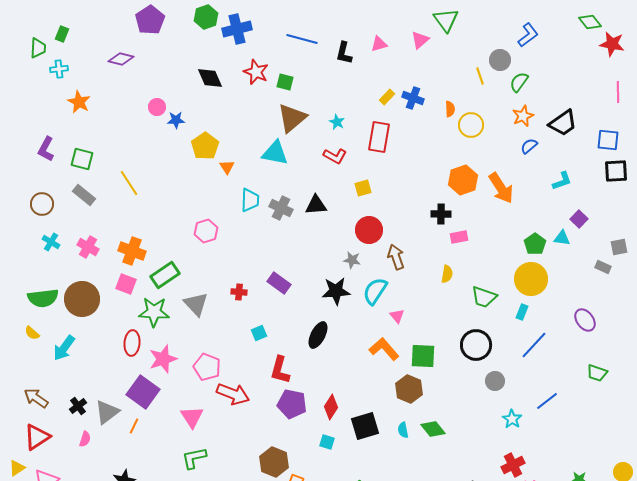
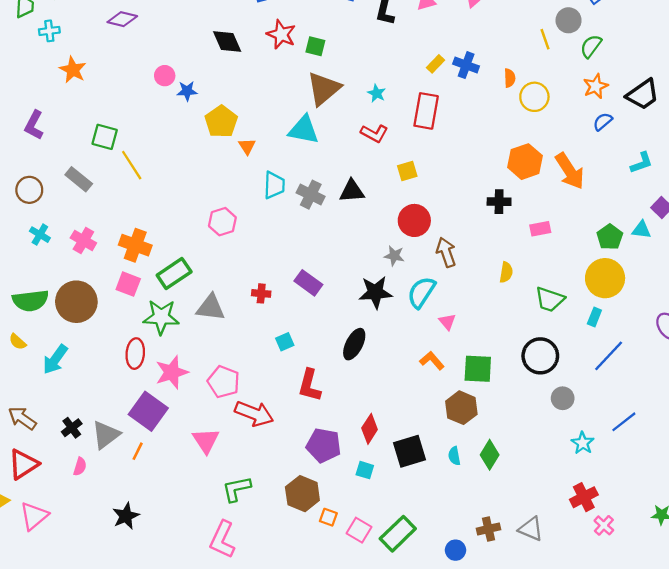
green square: (82, 159) -> (105, 137), moved
pink rectangle: (459, 237) -> (540, 229), moved
gray triangle: (196, 304) -> (211, 308), turned -40
orange L-shape: (384, 349) -> (432, 361), size x0.7
purple pentagon: (292, 404) -> (324, 445), moved
green diamond: (433, 429) -> (490, 455), turned 70
green L-shape: (194, 458) -> (237, 489), moved

